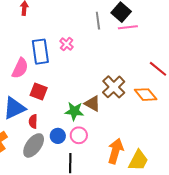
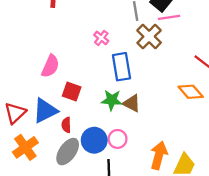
blue rectangle: (40, 52) -> (121, 67), moved
brown cross: (114, 87) -> (149, 37), moved
green star: (74, 111) -> (112, 100), moved
blue circle: (58, 136) -> (94, 140), size x1.5

